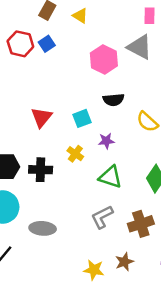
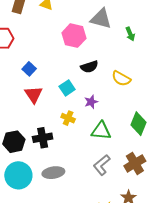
blue square: (47, 44) -> (29, 69), moved
gray ellipse: (43, 228) -> (53, 173), moved

